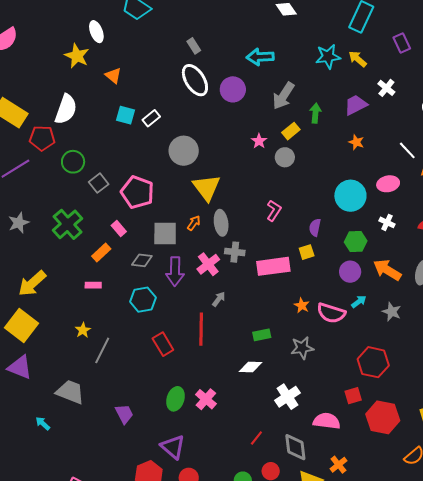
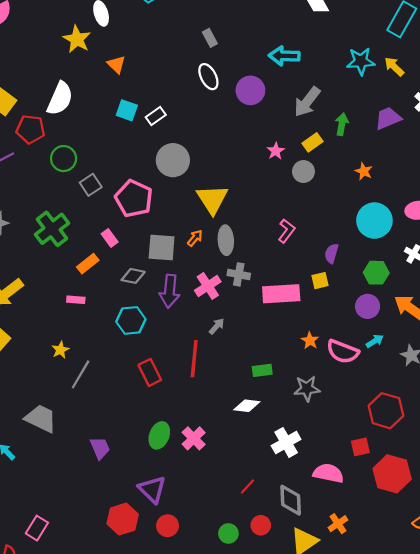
white ellipse: (195, 80) -> (208, 77), size x0.7
orange star: (356, 142) -> (364, 171), moved
gray circle: (184, 151) -> (173, 160), moved

